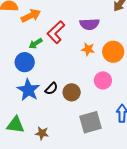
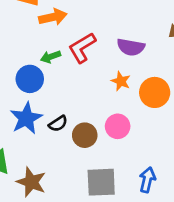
pink circle: (103, 80) -> (118, 126), moved
brown star: (42, 133) -> (31, 182), size x1.5

